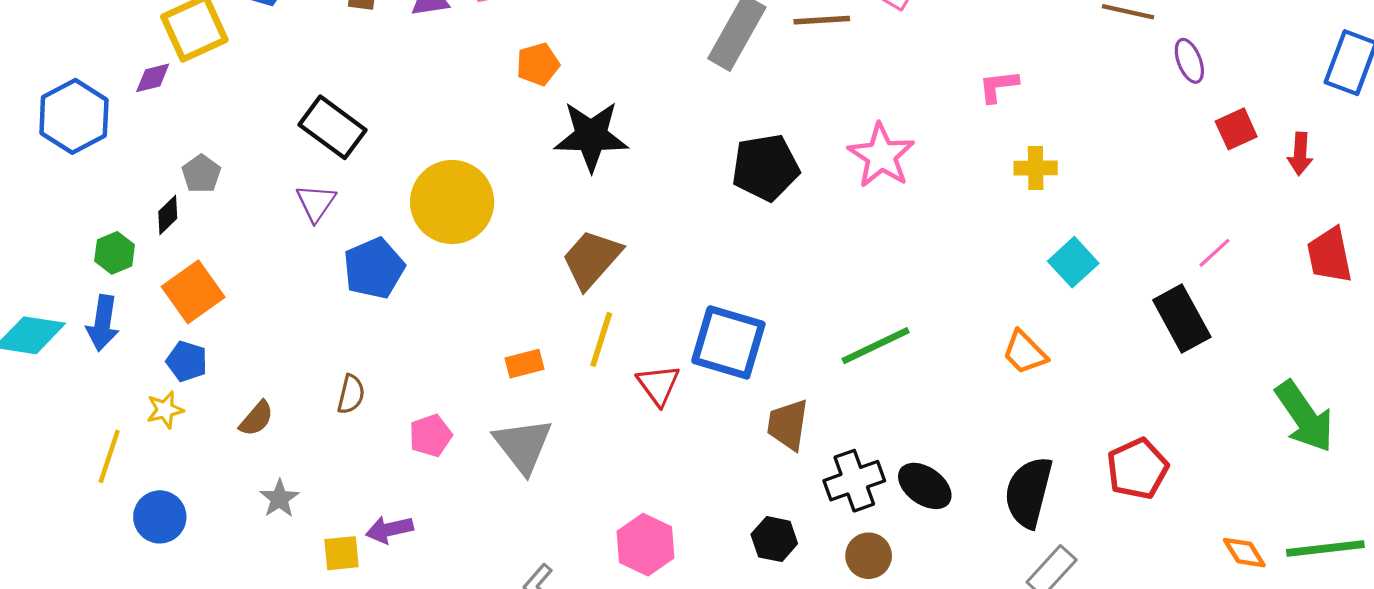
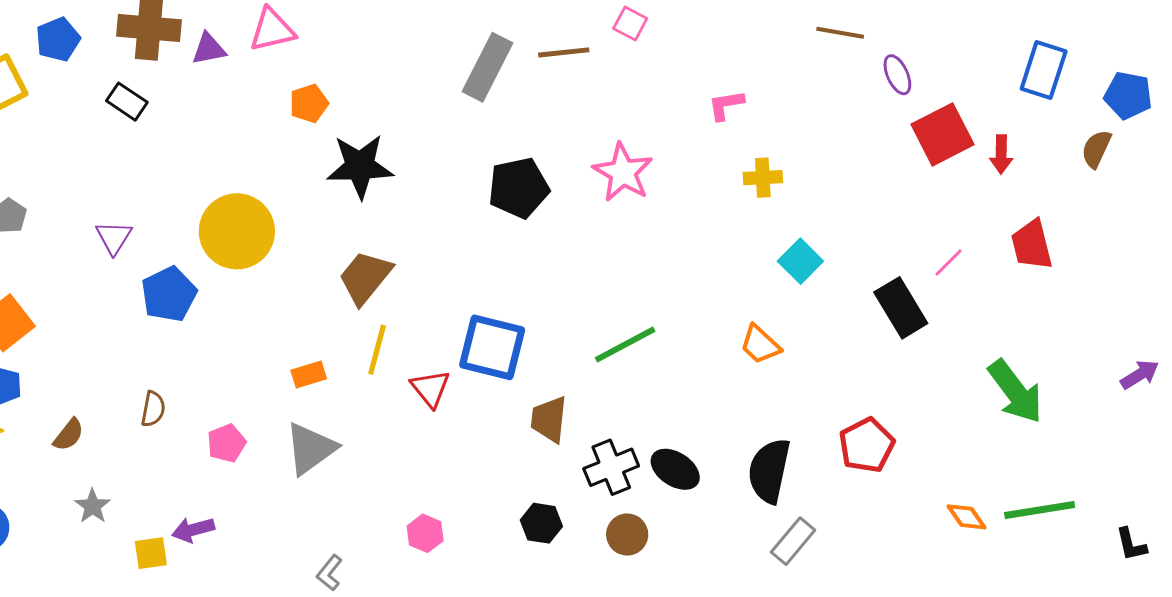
black rectangle: (332, 127) -> (127, 102), moved, size x0.7
red square: (1236, 129) -> (942, 134), size x1.6
pink line: (1214, 253) -> (948, 263), moved
gray triangle: (523, 445) -> (310, 449), turned 34
pink hexagon: (646, 545) -> (425, 533), size x0.7

